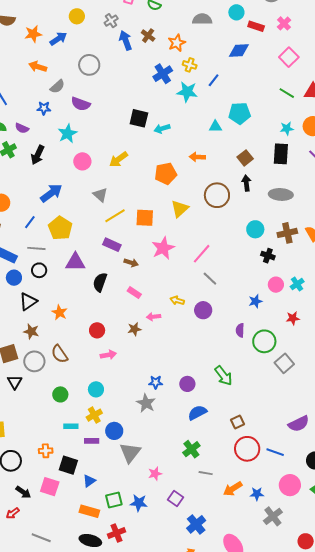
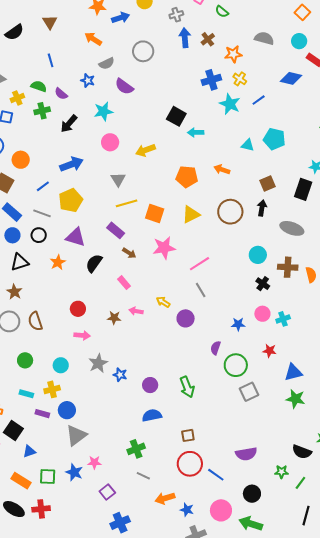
orange star: (59, 312) -> (58, 262), moved
gray star: (146, 403) -> (98, 363), moved
blue star: (139, 503) -> (74, 472), moved

